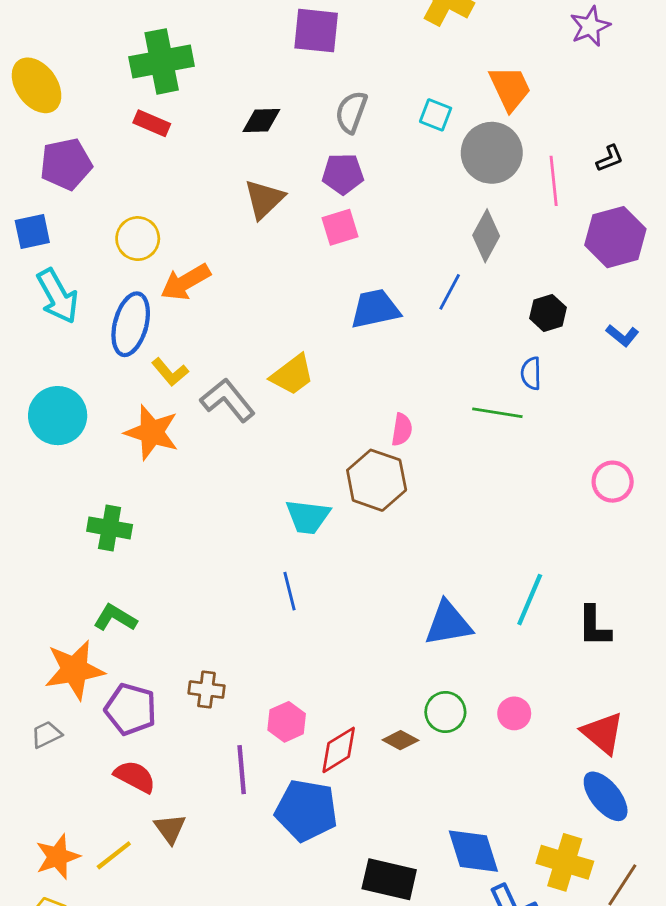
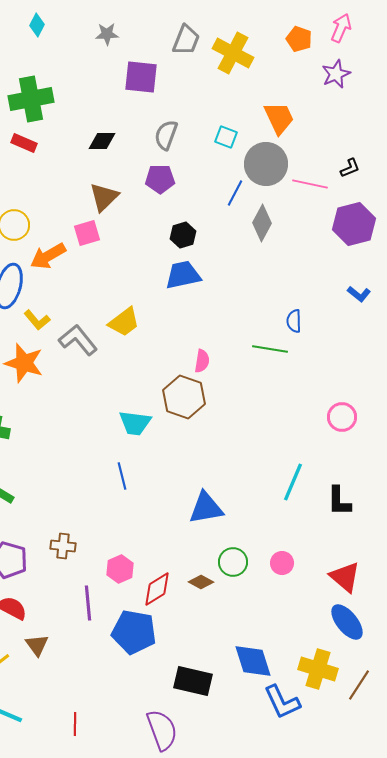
pink line: (554, 181) -> (310, 184), turned -72
pink square: (340, 227) -> (87, 233), moved
blue line: (450, 292) -> (235, 193), moved
black hexagon: (548, 313) -> (183, 235), moved
pink circle: (613, 482) -> (342, 417), moved
blue triangle: (448, 623) -> (206, 508), moved

